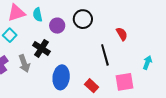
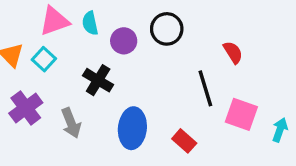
gray arrow: (24, 63) -> (71, 123), moved
cyan arrow: (147, 63) -> (280, 130), moved
pink square: (124, 82) -> (241, 114), moved, turned 30

